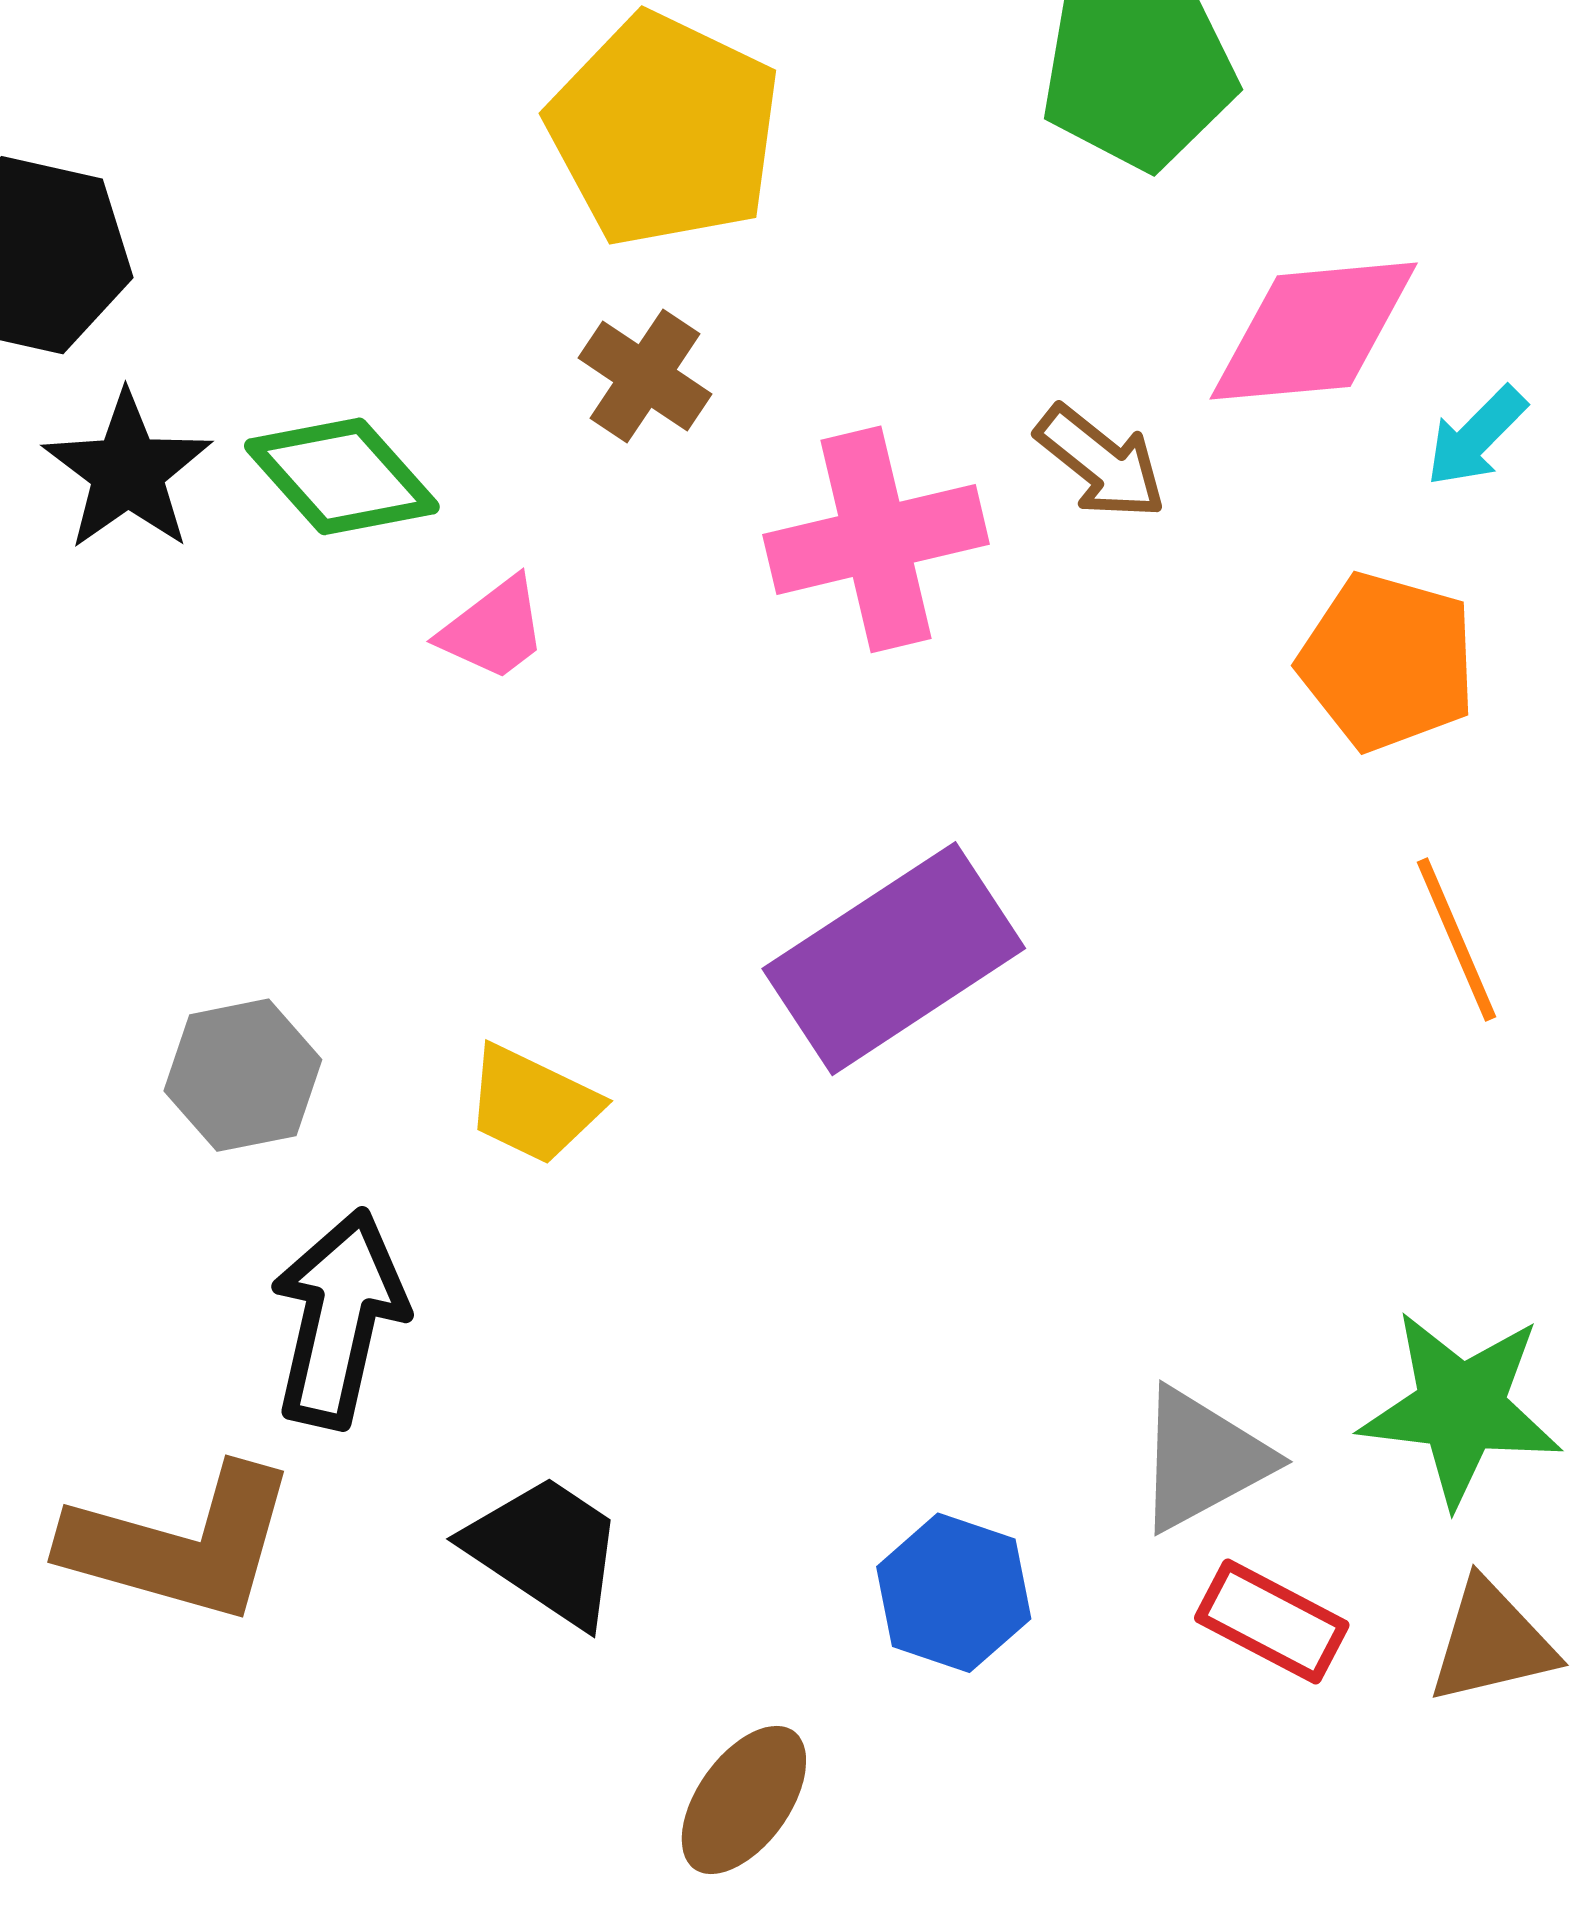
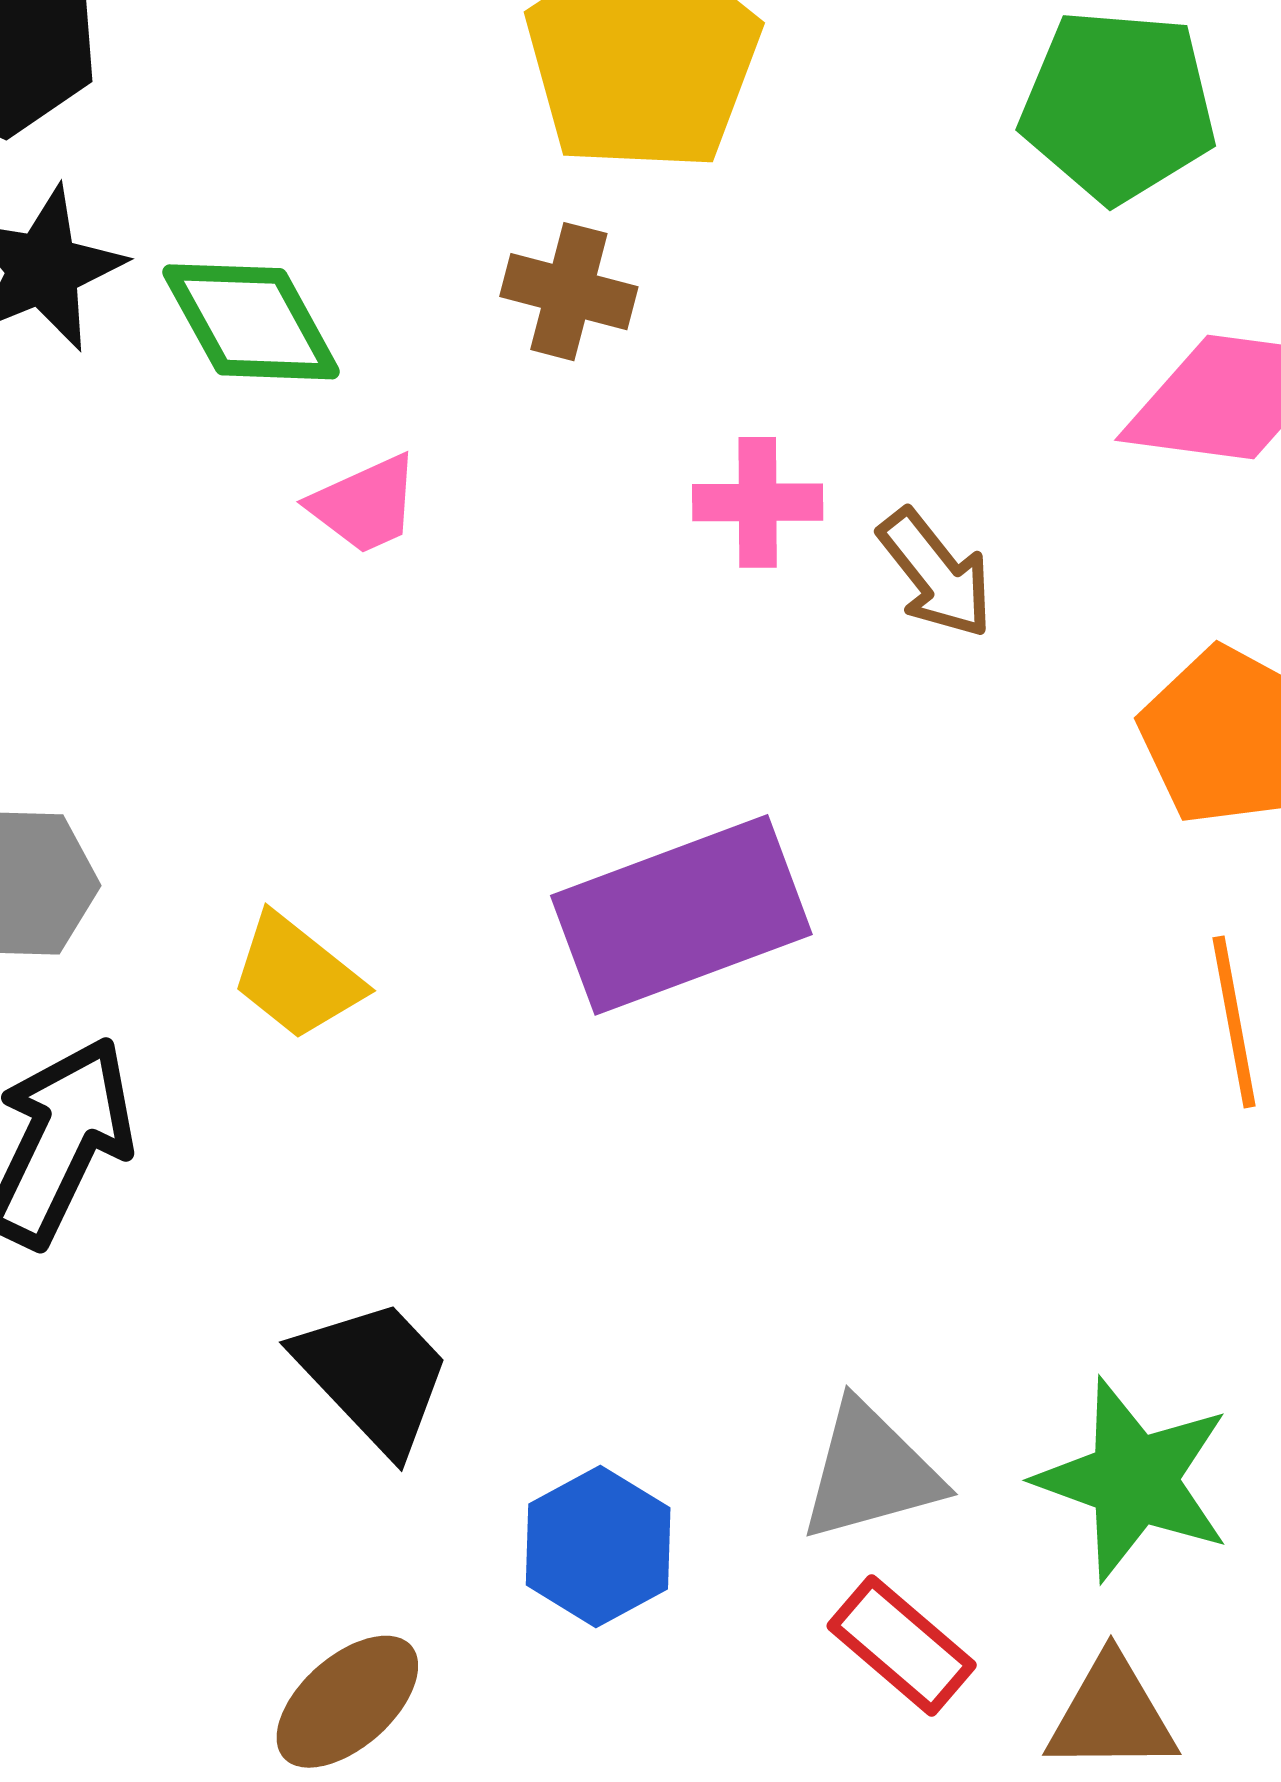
brown cross: (645, 376) -> (569, 292), turned -32
brown arrow: (1101, 462) -> (936, 574), moved
pink cross: (876, 539) -> (758, 502), size x0.6
black trapezoid: (546, 1550) -> (374, 1375), moved

